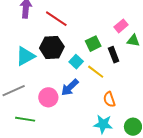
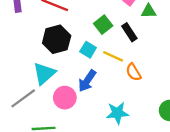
cyan triangle: (25, 56) -> (44, 73), moved
orange semicircle: (109, 99) -> (133, 72), moved
cyan star: (103, 124) -> (117, 113), moved

